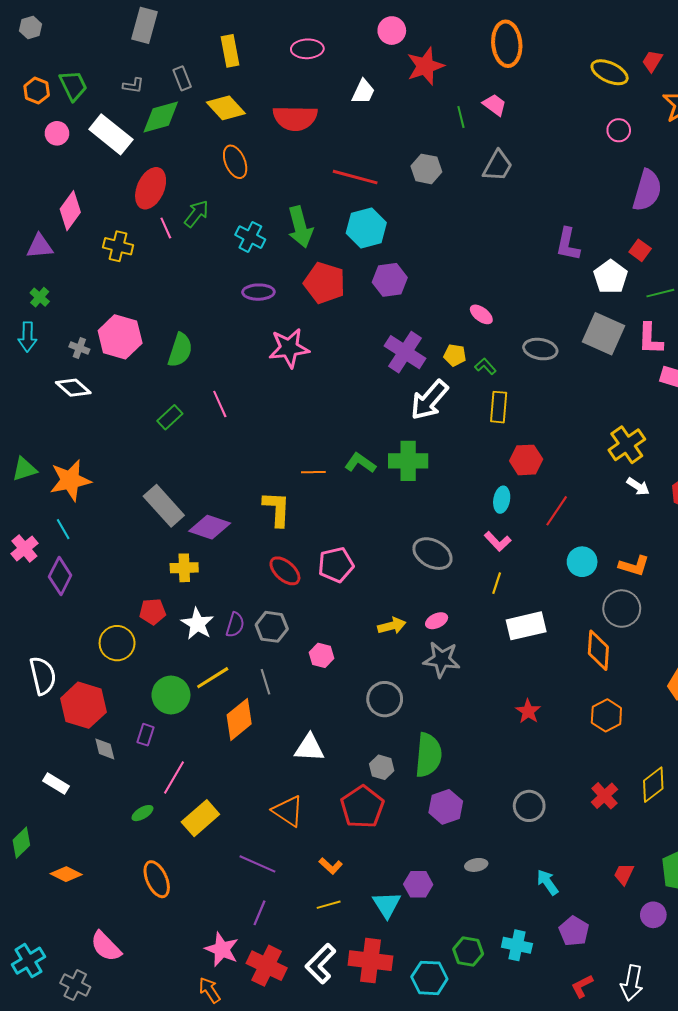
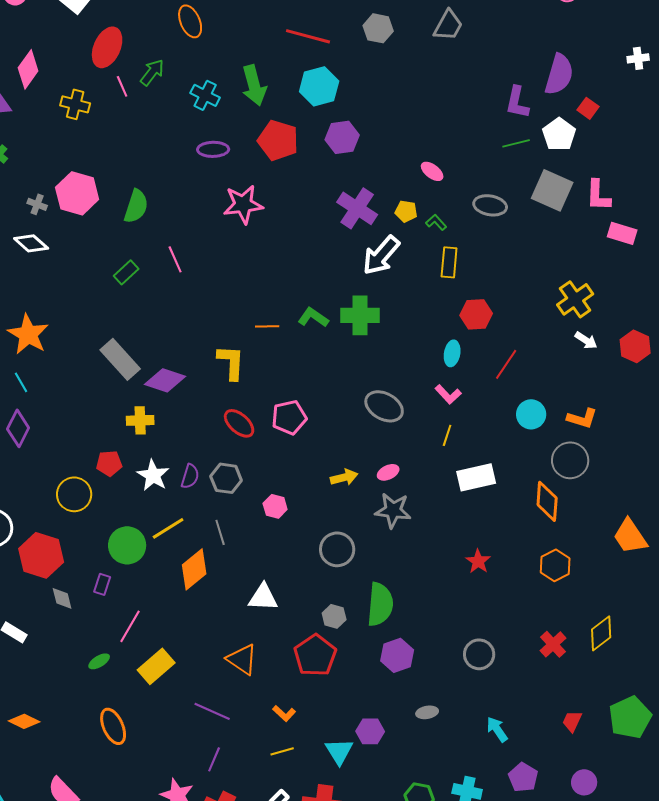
purple semicircle: (647, 190) -> (559, 74), moved
green line: (660, 293) -> (516, 143), moved
orange star: (70, 480) -> (28, 334), turned -30
purple circle: (653, 915) -> (584, 782), moved

